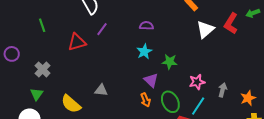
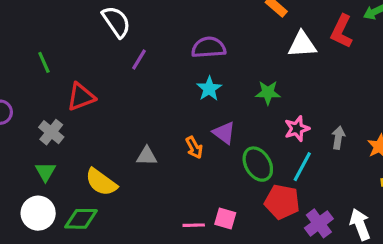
purple semicircle: (146, 26) -> (209, 47), size x1.5
white triangle: (205, 29) -> (302, 45), turned 42
red triangle: (77, 42) -> (81, 97), moved
green star: (170, 62) -> (268, 93), moved
orange arrow: (145, 100) -> (194, 148), moved

